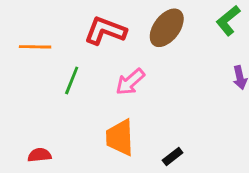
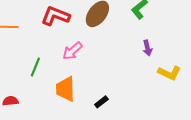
green line: (72, 80) -> (35, 67), moved

